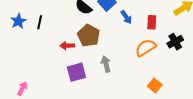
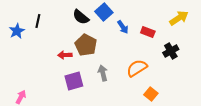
black line: (40, 22) -> (38, 21), moved
red rectangle: (152, 22) -> (148, 32), turned -72
orange semicircle: (146, 48) -> (137, 68), moved

